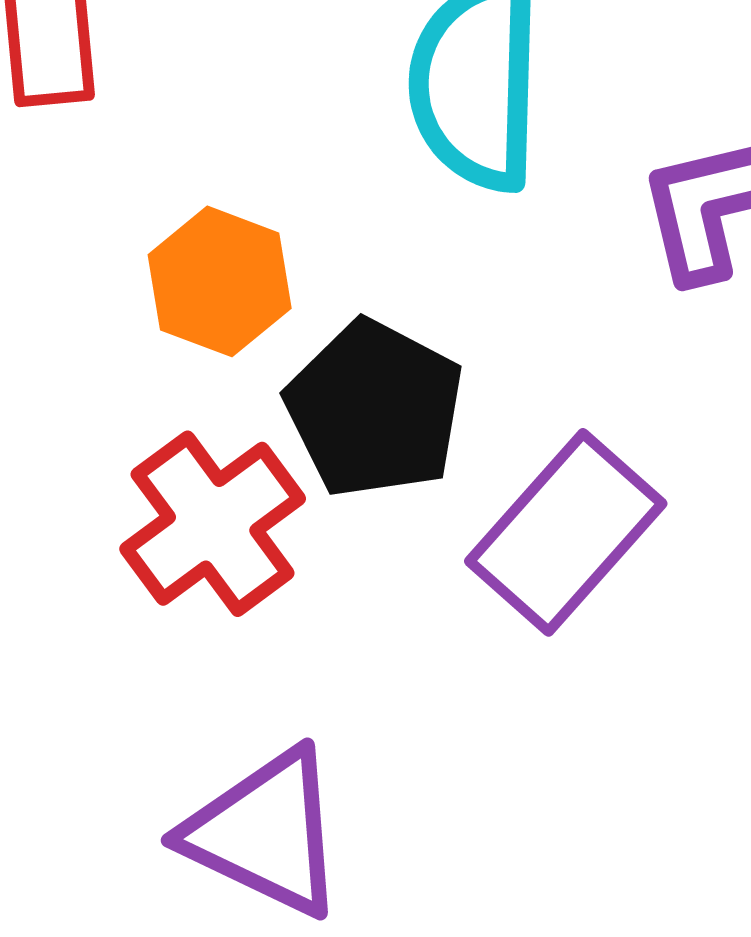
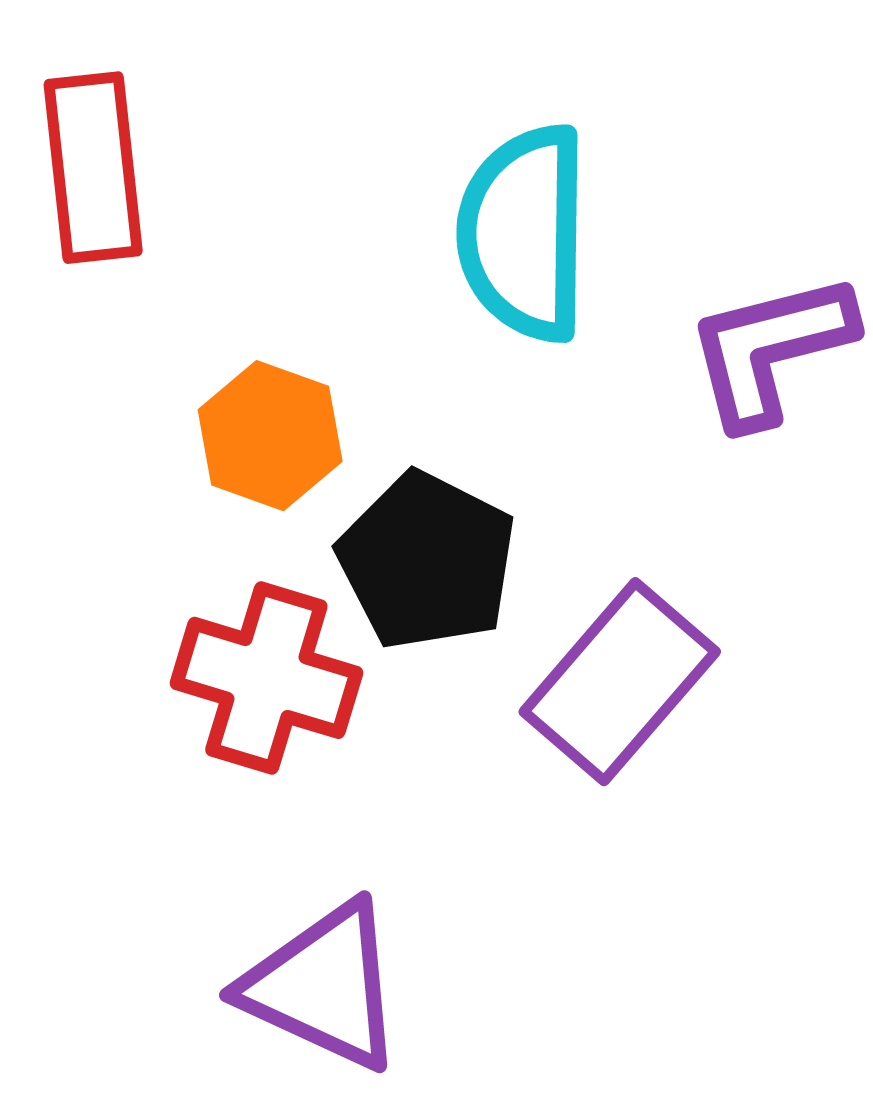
red cross: (213, 524) -> (266, 678), turned -36

